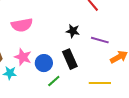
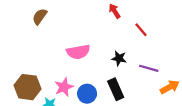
pink semicircle: (22, 25) -> (78, 52), moved
pink star: (23, 57) -> (64, 87), turned 30

